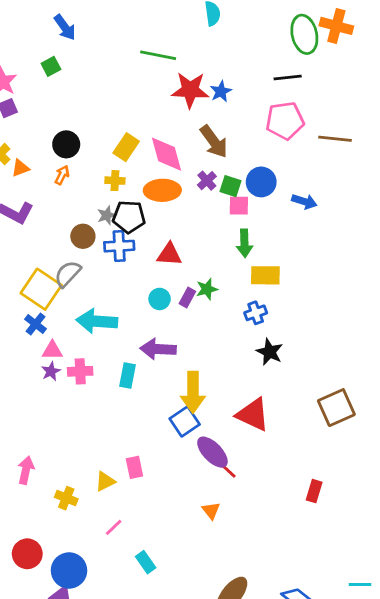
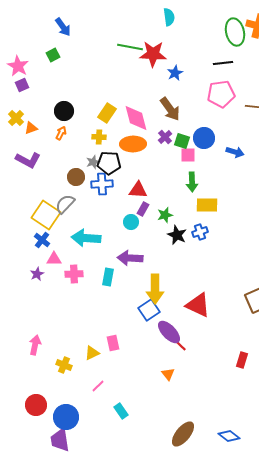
red star: (190, 90) -> (153, 54), moved
purple rectangle: (187, 298) -> (143, 209), moved
black star: (270, 352) -> (177, 235), moved
purple star: (51, 371) -> (37, 274), moved

